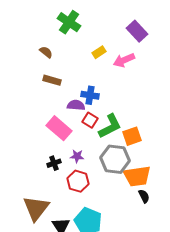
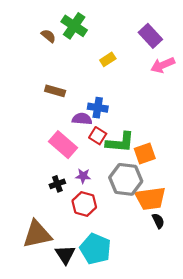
brown semicircle: (46, 52) -> (48, 36), moved
pink arrow: (124, 60) -> (163, 65), moved
green L-shape: (110, 126) -> (120, 142), turned 32
brown triangle: (36, 208) -> (37, 234), turned 40

